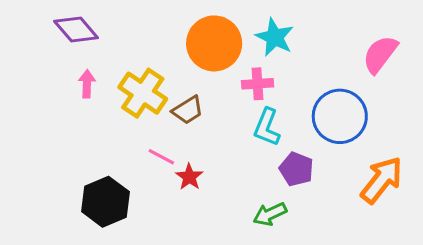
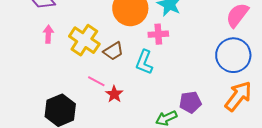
blue circle: (340, 116) -> (233, 55), moved
cyan L-shape: (267, 127) -> (144, 62), moved
purple pentagon: (296, 169) -> (190, 102), moved, turned -30

